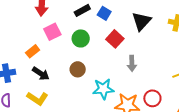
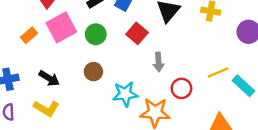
pink square: (52, 32) -> (61, 27), size x1.4
orange rectangle: (33, 51) -> (29, 35), moved
red circle: (152, 98) -> (181, 88), moved

